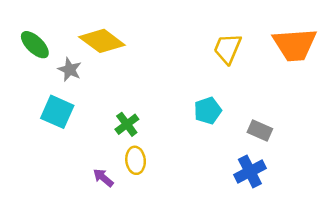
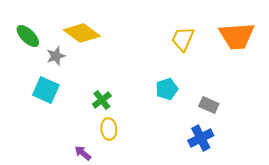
gray star: (70, 70) -> (56, 56), turned 30
purple arrow: (103, 178) -> (83, 153), moved

